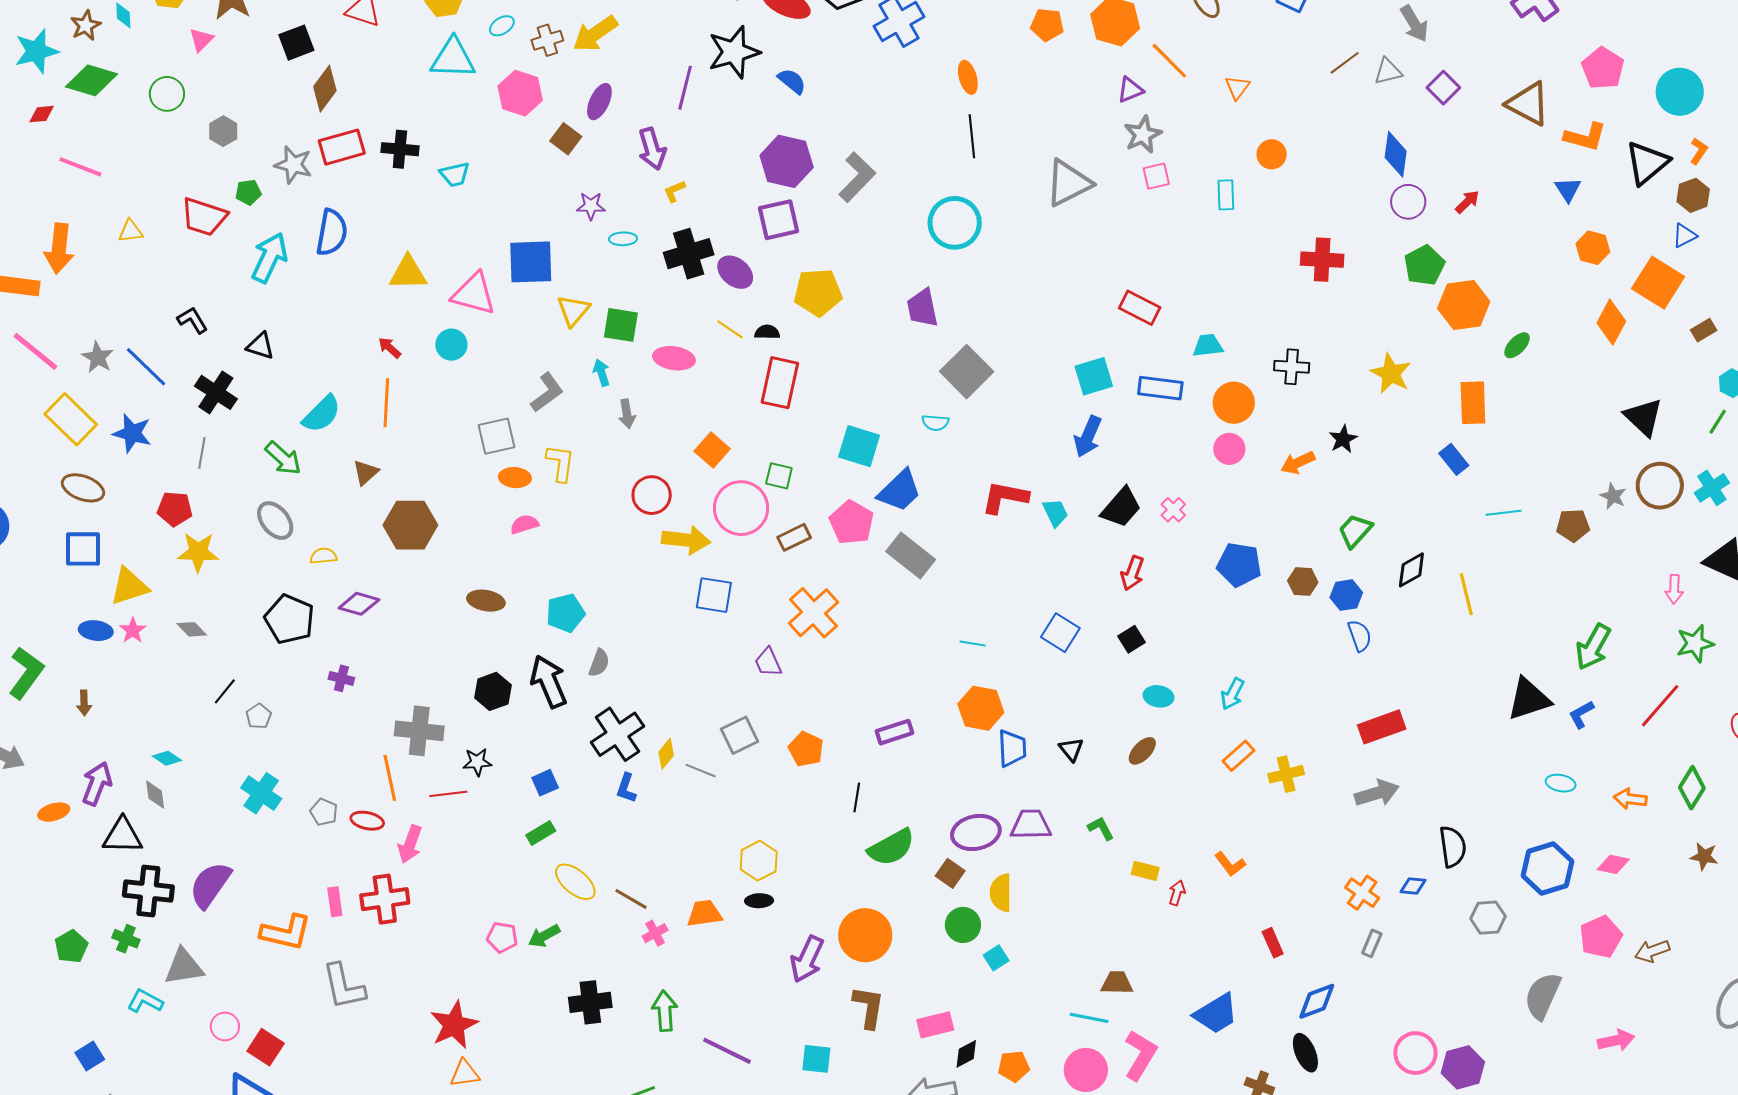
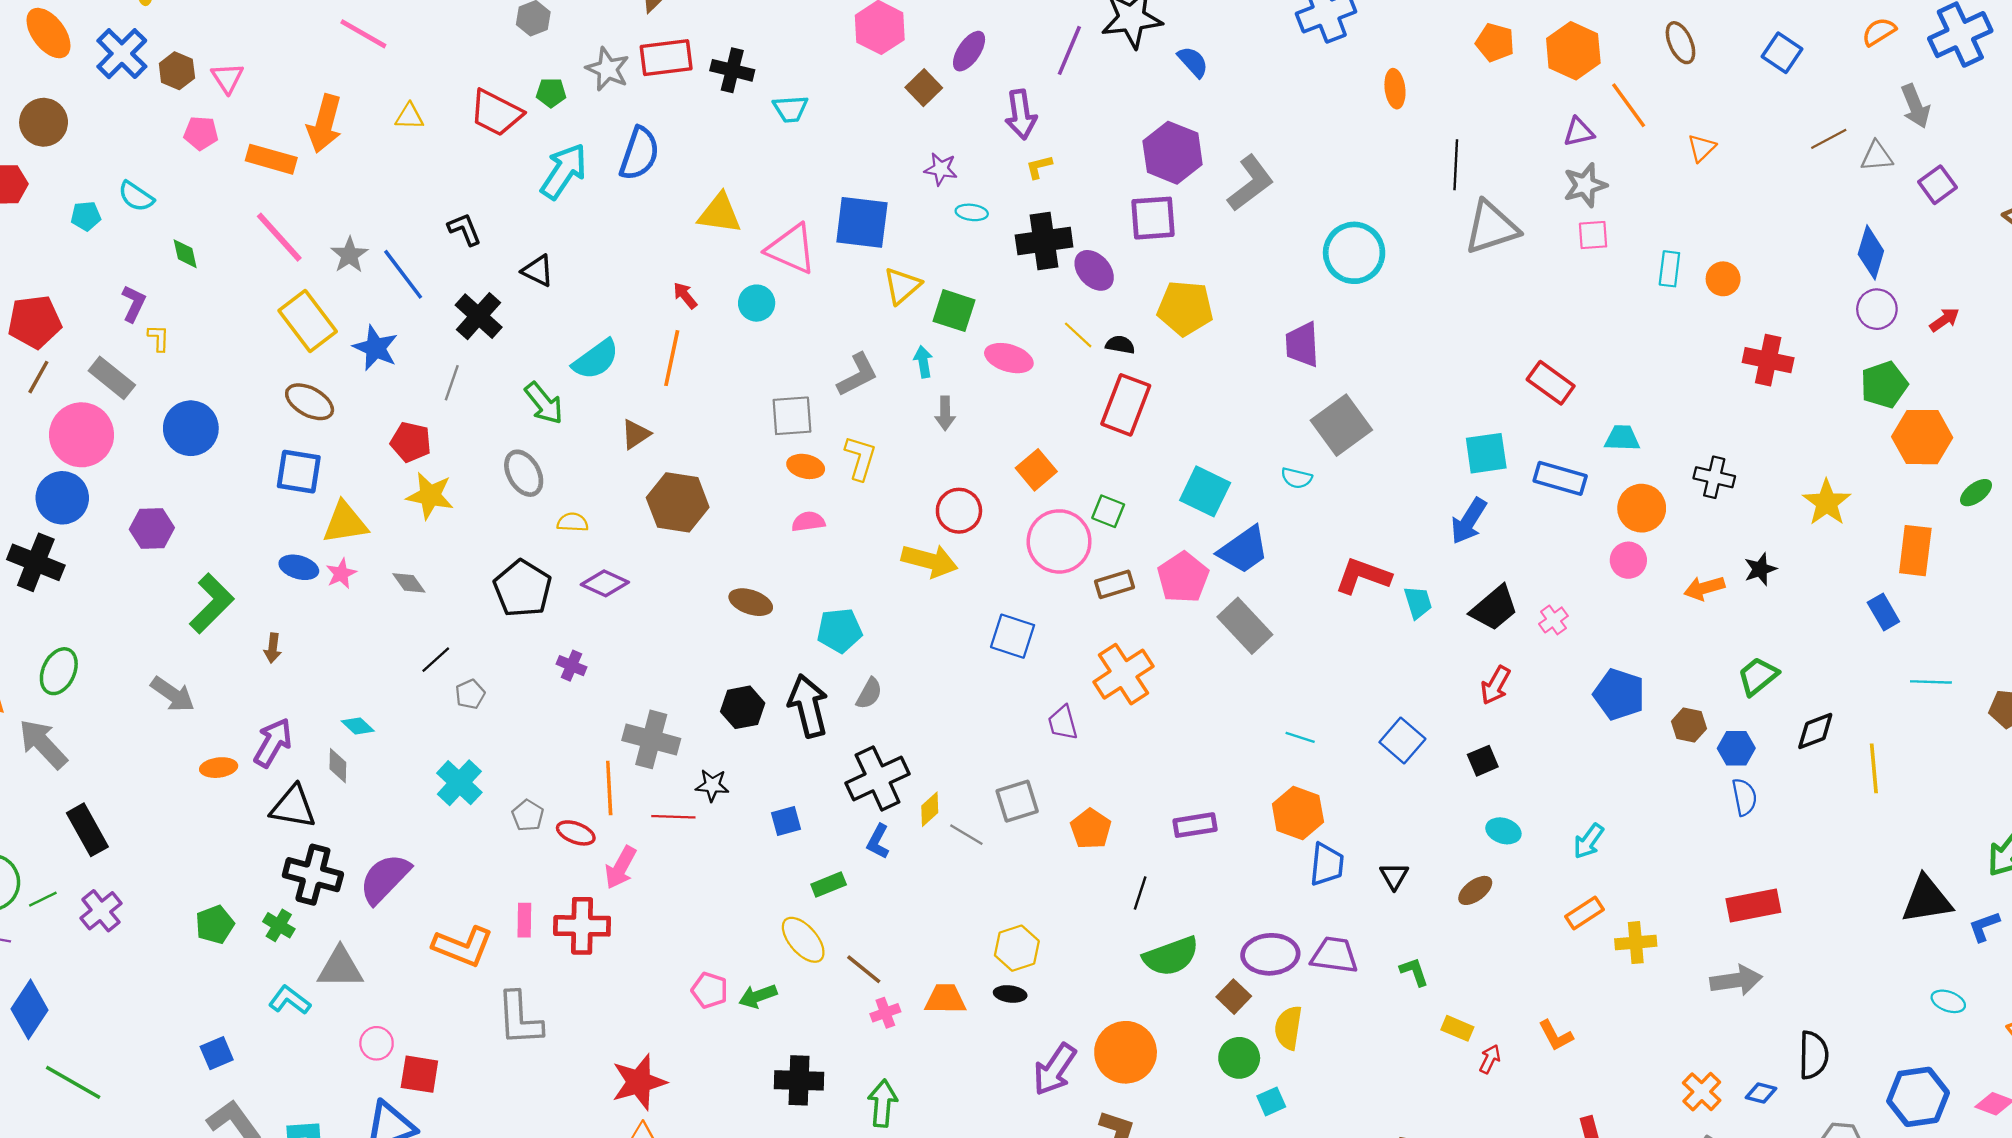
black line: (972, 136) -> (1456, 165), moved
orange circle: (1272, 154) -> (1723, 279), moved
yellow arrow: (686, 540) -> (930, 561), moved
green rectangle: (541, 833) -> (829, 885), moved
red square: (266, 1047) -> (419, 1074), turned -33

